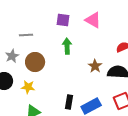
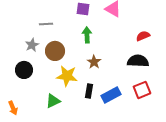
brown star: (95, 66) -> (94, 62), moved
yellow star: (28, 87) -> (67, 76), moved, size x1.5

